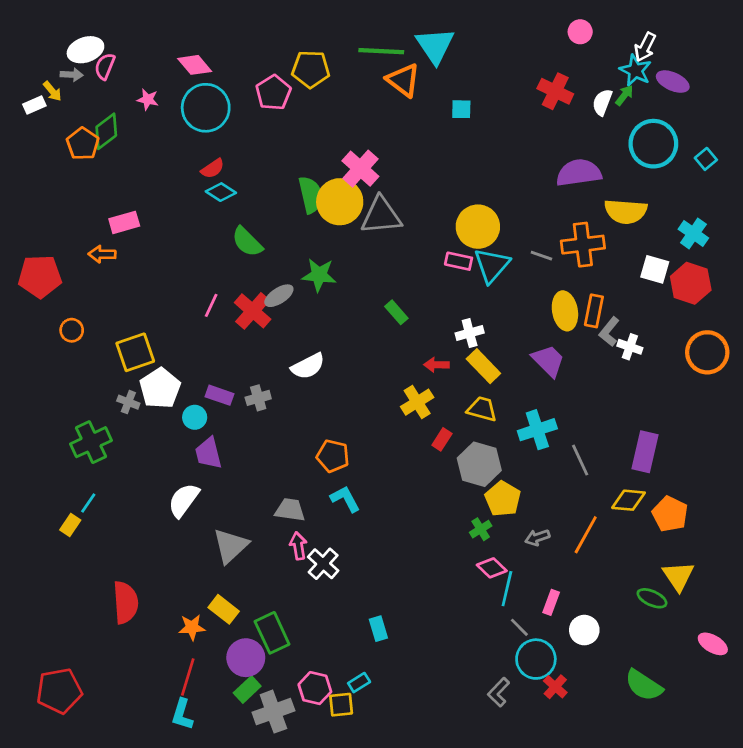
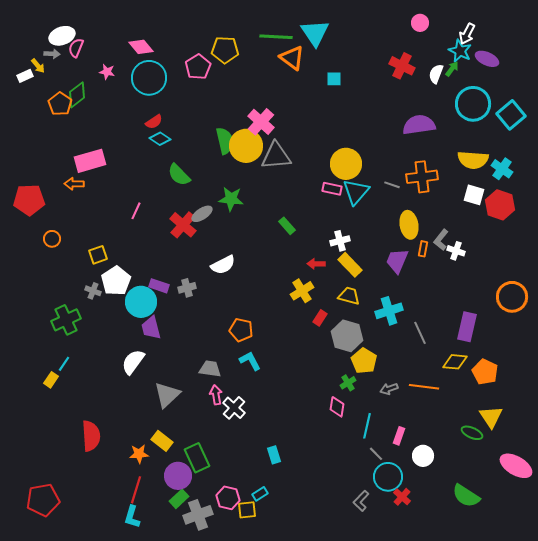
cyan square: (706, 159) -> (511, 115), size x1.8
yellow semicircle: (626, 211) -> (473, 160), moved
pink rectangle: (124, 222) -> (90, 161), size x1.4
pink line: (211, 305) -> (136, 211), moved
orange rectangle: (594, 311) -> (423, 249), moved, size x0.7
yellow square: (135, 352) -> (98, 255), size x0.7
orange circle: (707, 352) -> (512, 297), moved
purple trapezoid: (548, 361) -> (397, 261), turned -112
cyan circle: (195, 417) -> (141, 302), size x1.8
orange line: (586, 535) -> (424, 387), turned 68
pink diamond: (492, 568) -> (337, 407), moved, turned 55
pink ellipse: (713, 644) -> (516, 466), size x1.5

